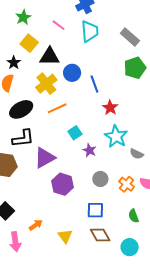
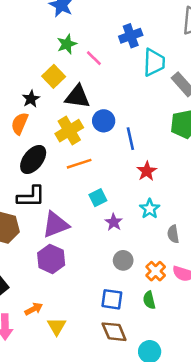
green star: (23, 17) -> (67, 44), moved
cyan trapezoid: (90, 31) -> (154, 62), moved
black ellipse: (21, 109) -> (33, 159), turned -30
cyan star: (116, 136) -> (150, 209), size x0.7
gray semicircle: (137, 154) -> (173, 234), turned 48
purple hexagon: (63, 184) -> (51, 259), moved
green semicircle: (134, 216) -> (149, 300), moved
yellow triangle: (65, 236) -> (57, 326), moved

